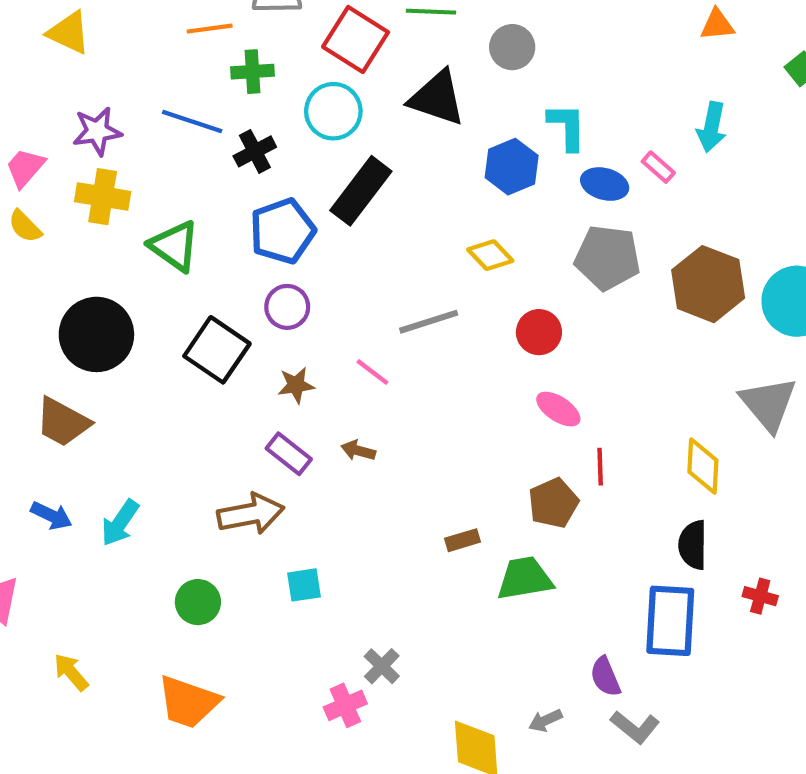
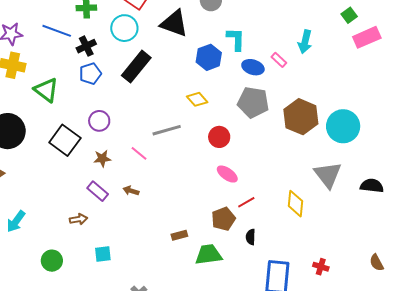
blue pentagon: (282, 231) -> (90, 74), moved, size x0.7
red line: (600, 467) -> (246, 202), turned 60
brown arrow: (251, 514) -> (78, 219), size x0.6
black semicircle: (693, 545) -> (251, 237), moved, size x0.7

